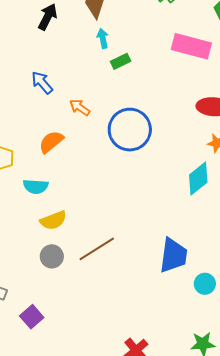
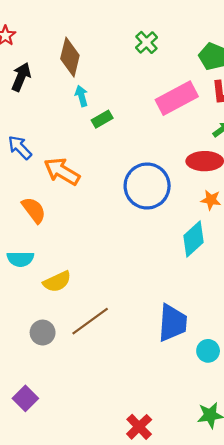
pink rectangle: (191, 46) -> (177, 98), turned -39
orange arrow: (80, 107) -> (62, 171), size x1.6
blue circle: (130, 130) -> (147, 186), moved
orange semicircle: (51, 142) -> (34, 210), turned 96
yellow semicircle: (53, 220) -> (57, 282), moved

